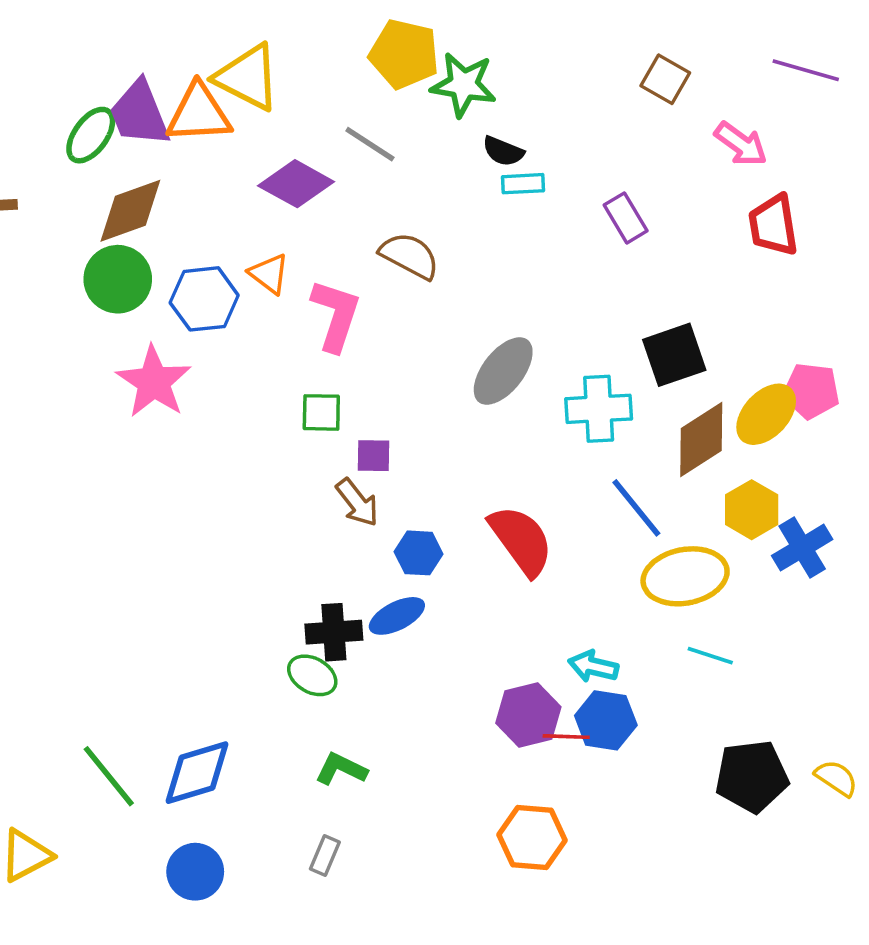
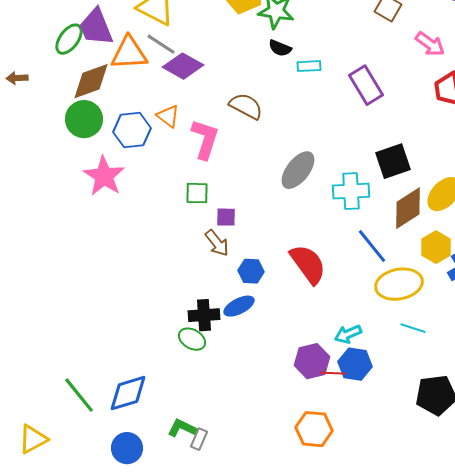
orange triangle: (199, 113) -> (129, 53), moved
gray line: (370, 144) -> (161, 44), moved
black semicircle: (503, 151) -> (280, 48), moved
purple rectangle: (626, 218) -> (366, 85), size x1.4
cyan arrow: (593, 666) -> (348, 334), turned -36
green L-shape: (341, 769) -> (182, 428), moved

